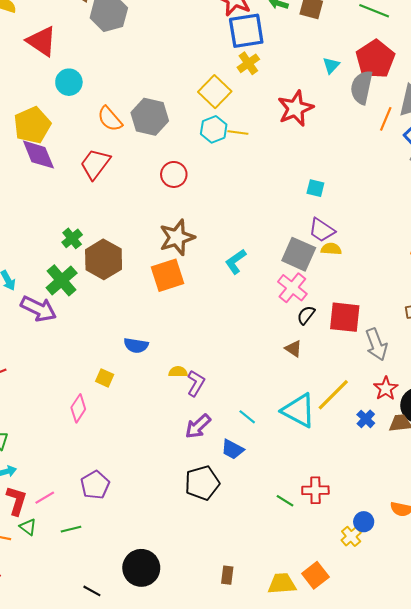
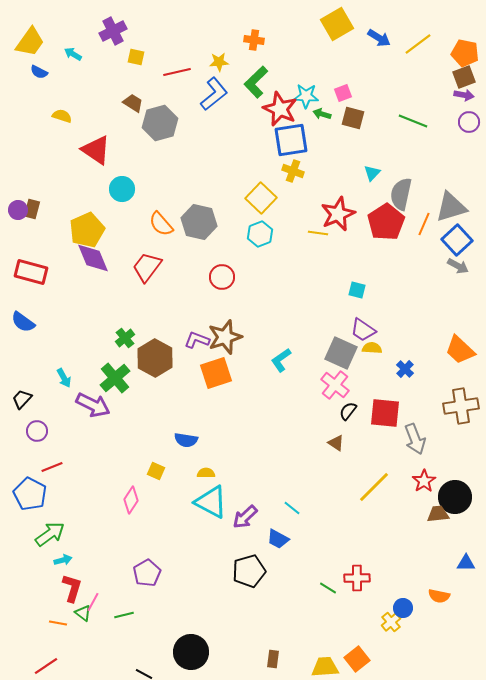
red pentagon: (375, 59) -> (386, 222), moved
yellow cross: (248, 63) -> (293, 171), turned -35
yellow line: (238, 133) -> (318, 233), moved
yellow semicircle: (178, 372) -> (206, 473), moved
purple L-shape: (196, 383) -> (197, 340), moved, turned -100
cyan triangle: (299, 411) -> (211, 502), moved
blue cross: (366, 419) -> (405, 369), moved
pink line: (45, 498) -> (93, 602), moved, turned -30

